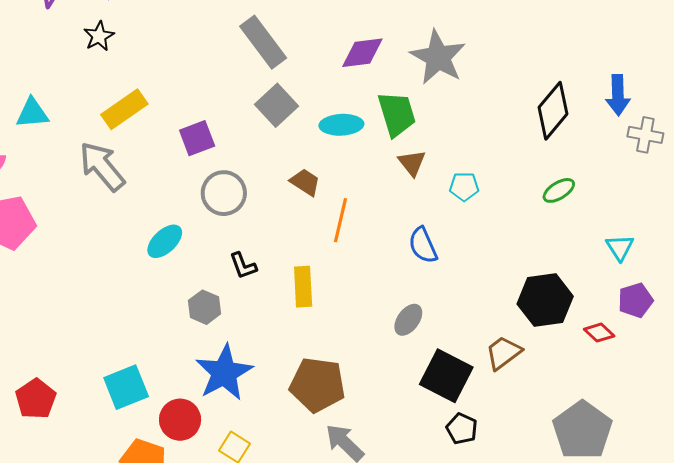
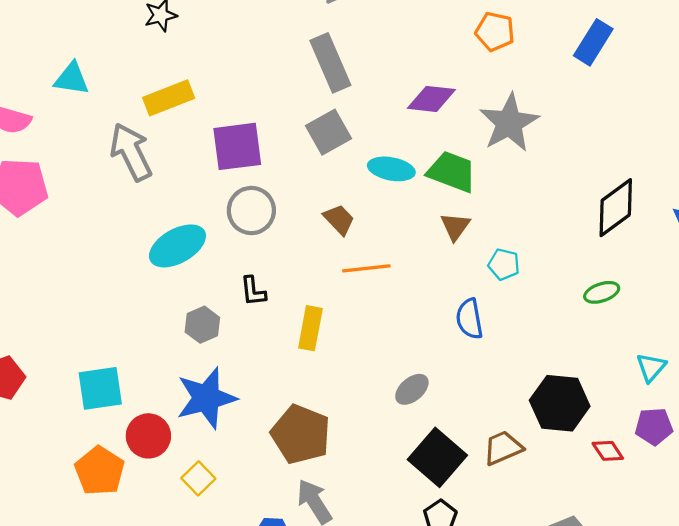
green trapezoid: (397, 114) -> (452, 172), turned -66
purple square: (197, 138) -> (237, 146), size x1.4
orange line: (341, 220) -> (366, 268), turned 57
cyan ellipse: (165, 241) -> (177, 246), size x1.4
blue semicircle: (423, 245) -> (469, 319), moved

